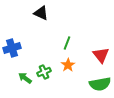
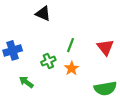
red triangle: (101, 55) -> (105, 47), moved
green cross: (44, 72) -> (48, 61), moved

